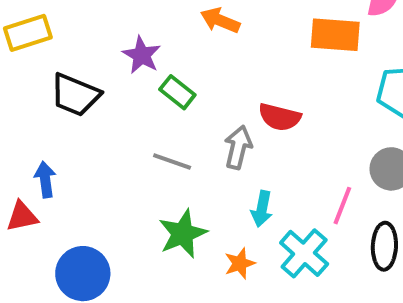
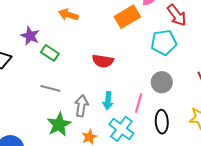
orange rectangle: (335, 35) -> (127, 17), turned -30
gray arrow: (238, 147) -> (81, 106), moved
cyan arrow: (262, 209) -> (108, 101), moved

